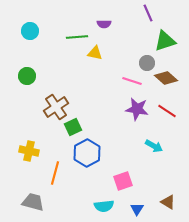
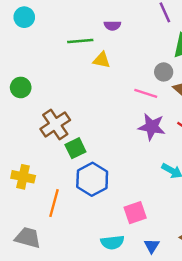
cyan circle: (30, 31) -> (24, 17), moved

